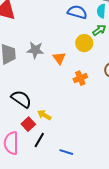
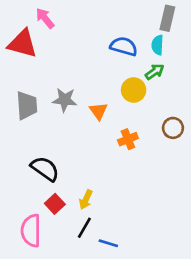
yellow arrow: (44, 115) -> (86, 200), moved, turned -96
black line: (39, 140) -> (84, 228), moved

